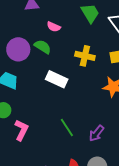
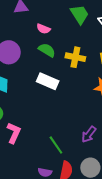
green semicircle: (43, 47) -> (47, 50), moved
green line: (67, 127) -> (56, 145), moved

